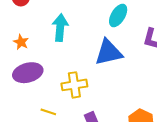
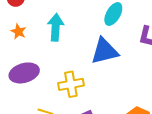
orange star: (21, 42) -> (18, 32), moved

